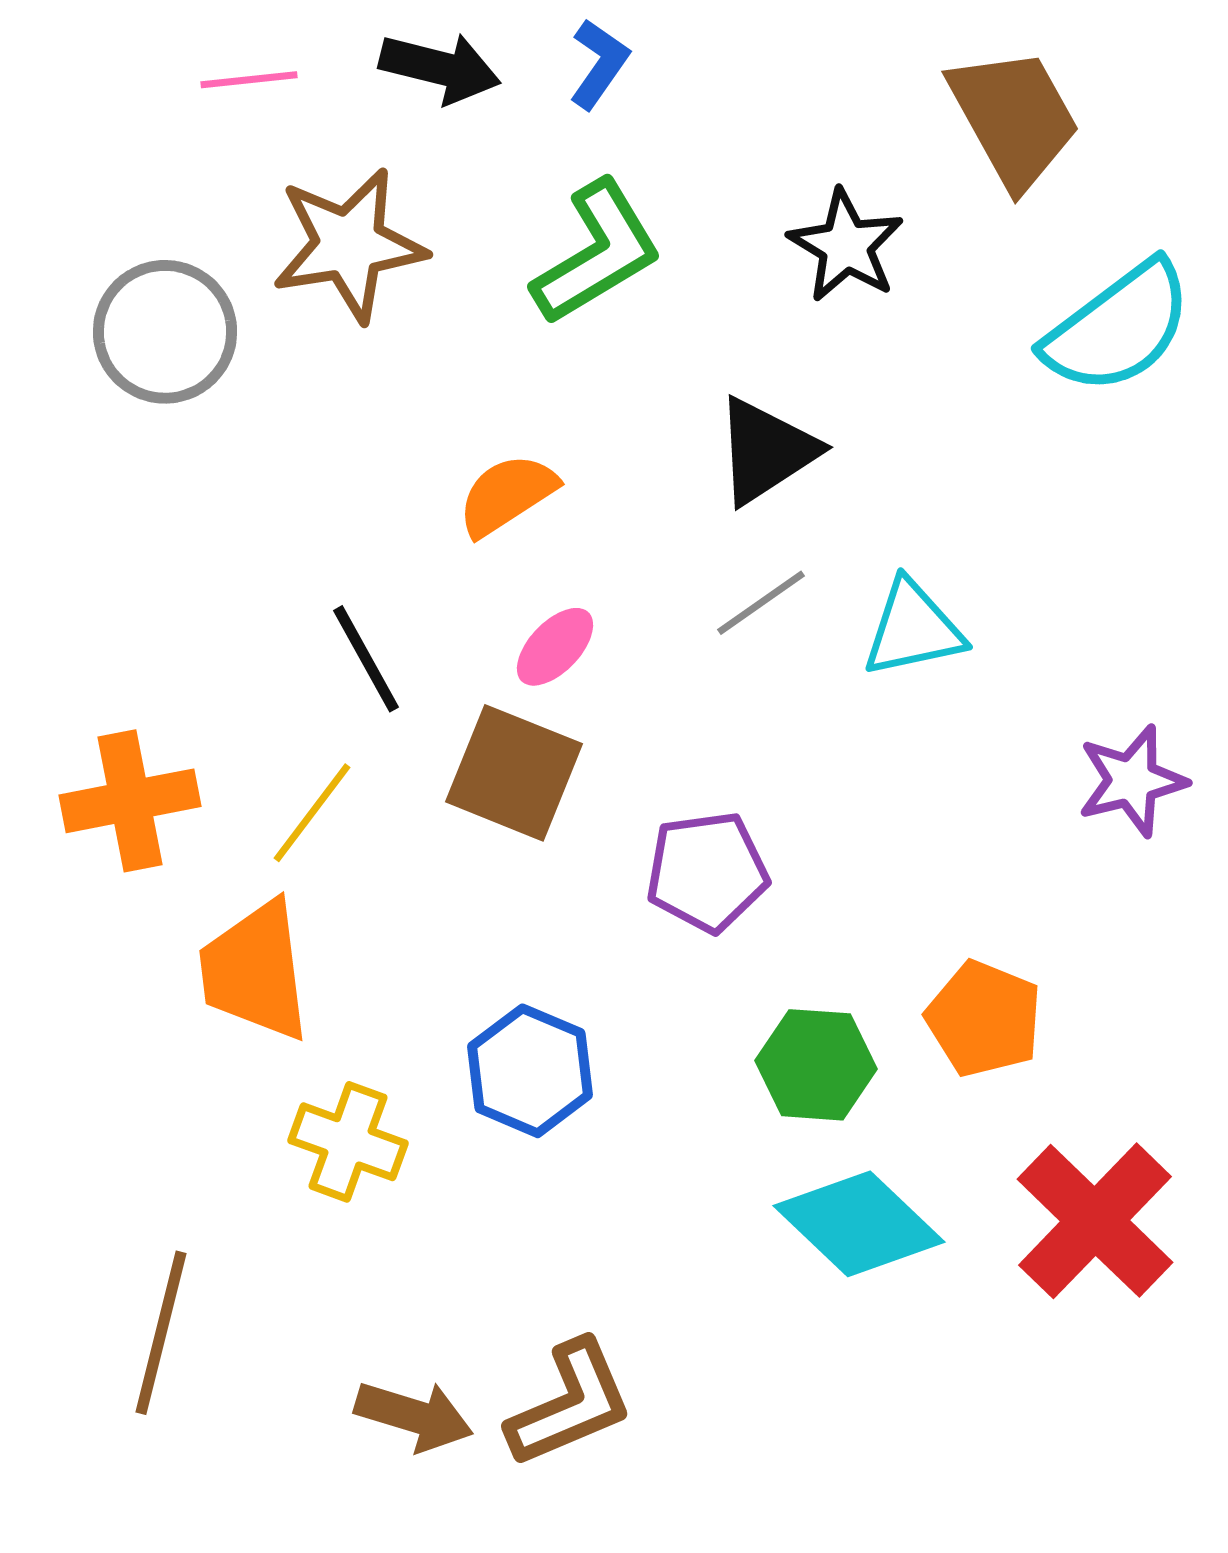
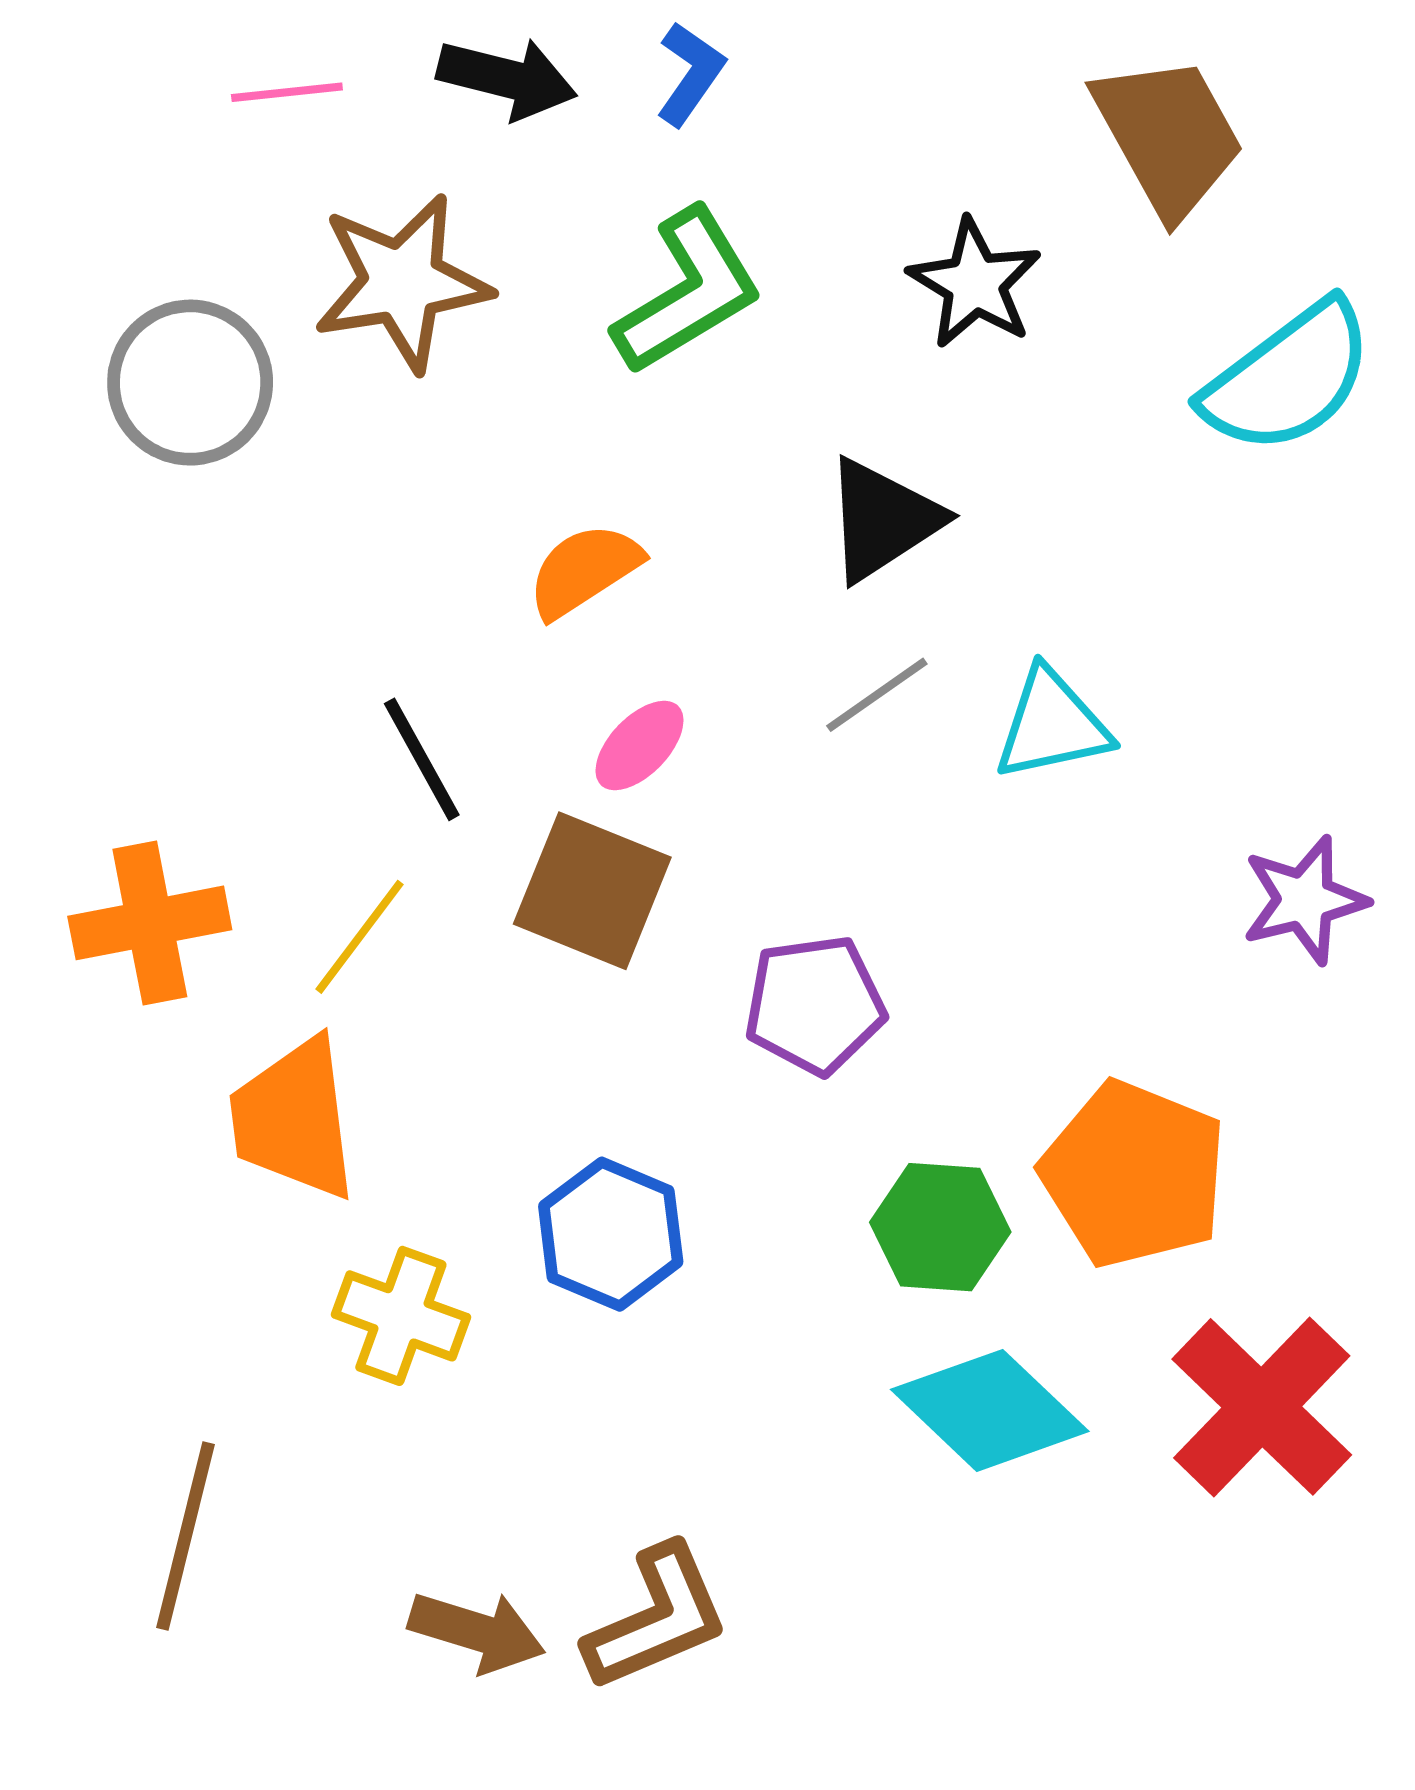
orange pentagon: (984, 1019) -> (1134, 1174), size x1.4

